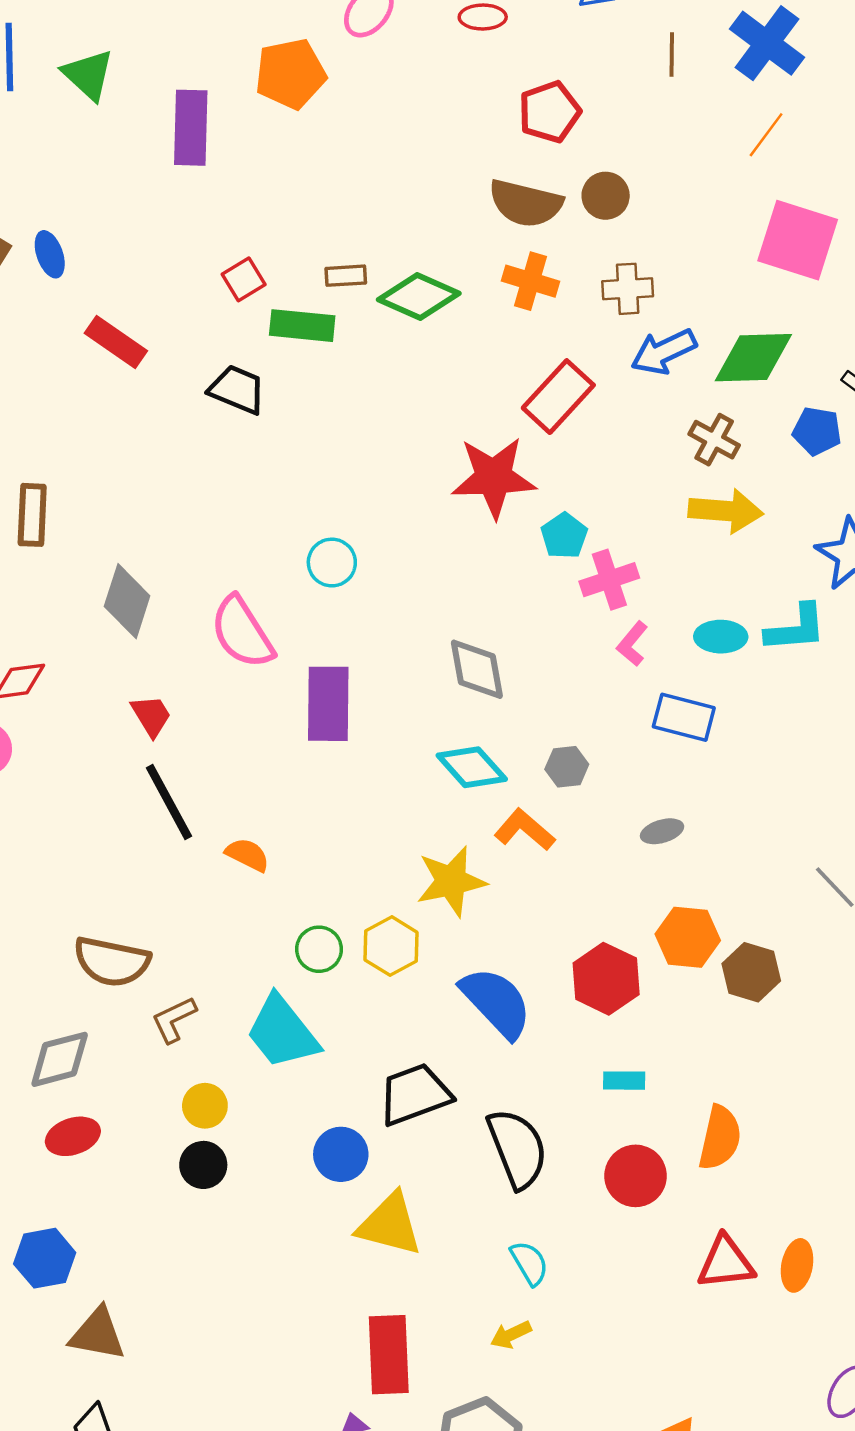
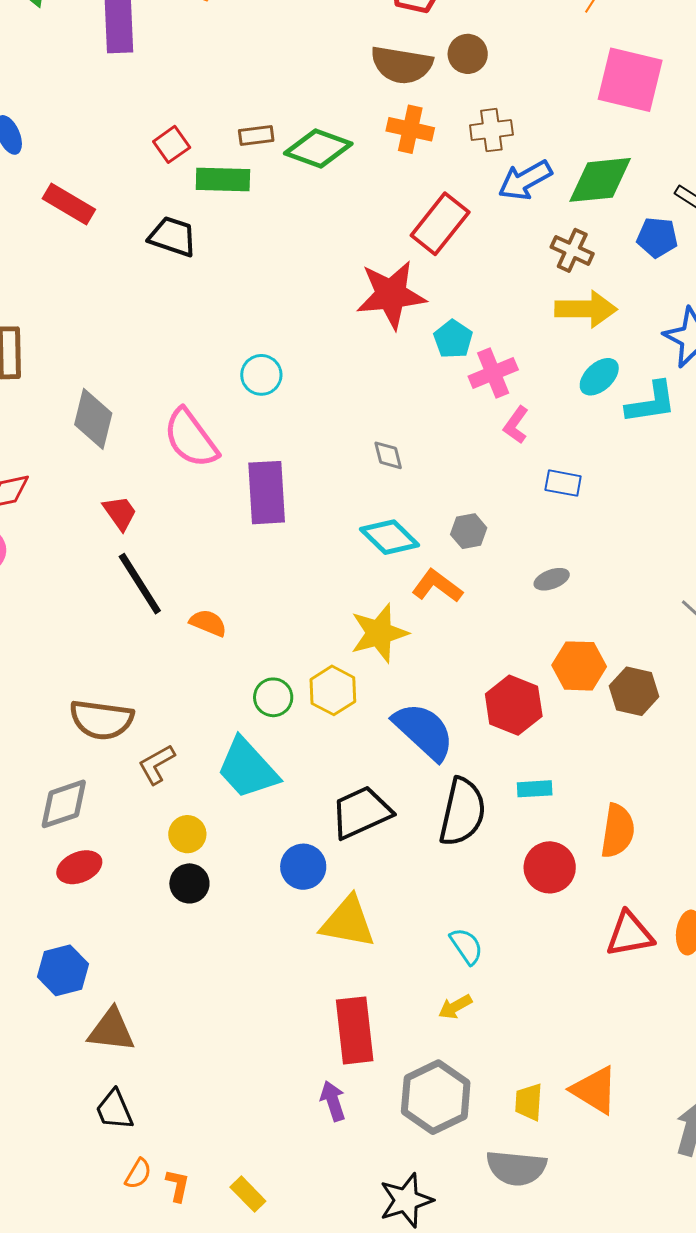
cyan ellipse: (721, 637) -> (599, 377), moved, turned -39
gray diamond: (477, 669) -> (388, 455), size x0.6
blue rectangle: (684, 717) -> (563, 483), size x0.7
black semicircle: (517, 1149) -> (462, 812), moved, turned 38

